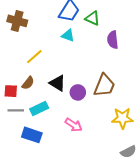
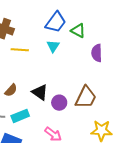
cyan triangle: (68, 35) -> (53, 46), turned 40
yellow line: (34, 57) -> (20, 50), moved, turned 42

